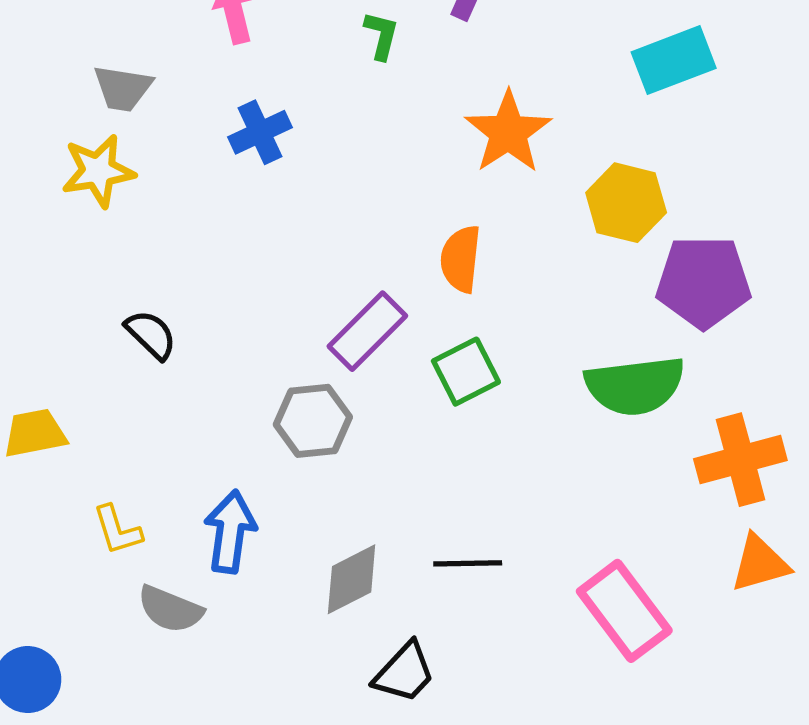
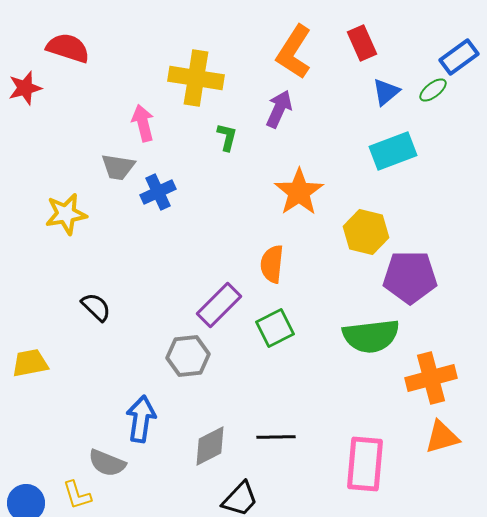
gray trapezoid: (123, 88) -> (118, 167), moved
yellow L-shape: (117, 530) -> (77, 495), moved
pink rectangle: (624, 611) -> (365, 464), turned 42

